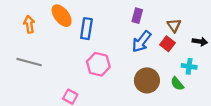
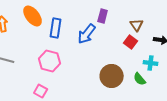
blue arrow: (142, 42) -> (87, 34), moved
pink hexagon: (98, 64) -> (50, 61), moved

